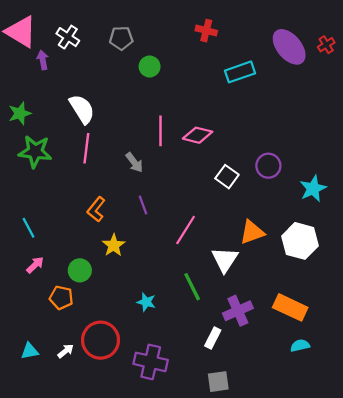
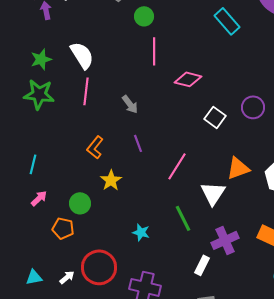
cyan rectangle: (240, 72) -> (227, 21), turned 68
green star: (20, 113) -> (41, 59), moved
pink line: (160, 131) -> (154, 51), moved
cyan line: (29, 228) -> (33, 164), turned 42

